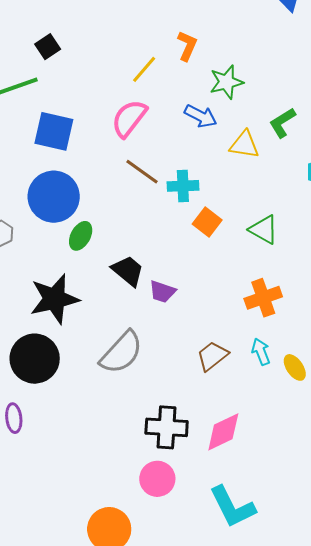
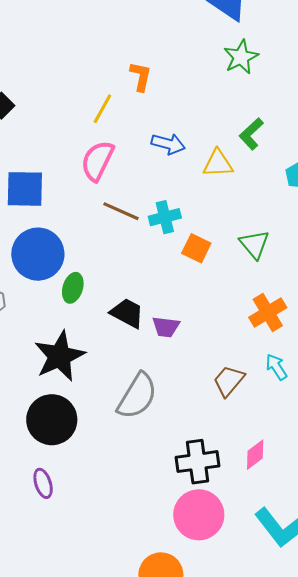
green star: (226, 82) -> (241, 57), moved
green triangle: (264, 230) -> (254, 244), turned 32
pink diamond: (223, 432) -> (255, 455), size x0.7
pink circle: (157, 479) -> (199, 515), size x1.4

